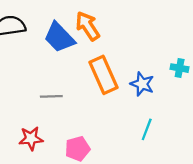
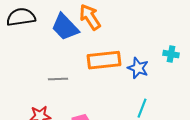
orange rectangle: (104, 75) -> (104, 60), turned -72

